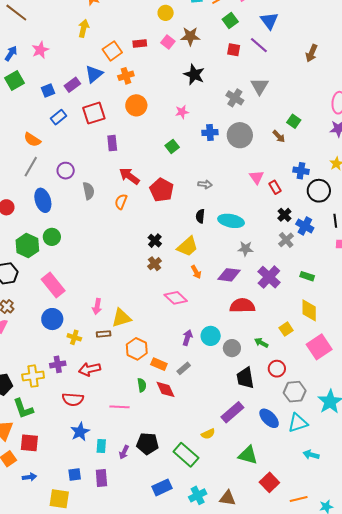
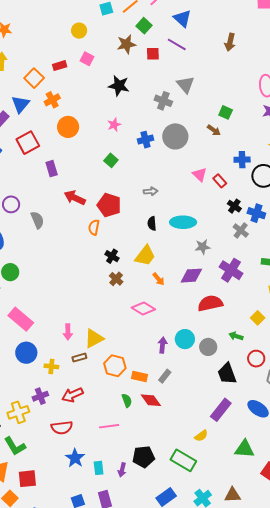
brown star: (190, 36) -> (126, 44), moved
orange semicircle: (121, 202) -> (94, 227), moved

